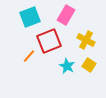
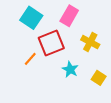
cyan square: (30, 17) -> (31, 18), turned -35
yellow square: (89, 65) -> (99, 78), moved

